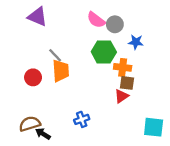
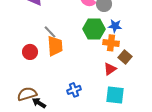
blue star: (136, 42) -> (115, 26), moved
brown square: (127, 83) -> (125, 57), moved, turned 32
cyan square: (154, 127) -> (115, 95), moved

